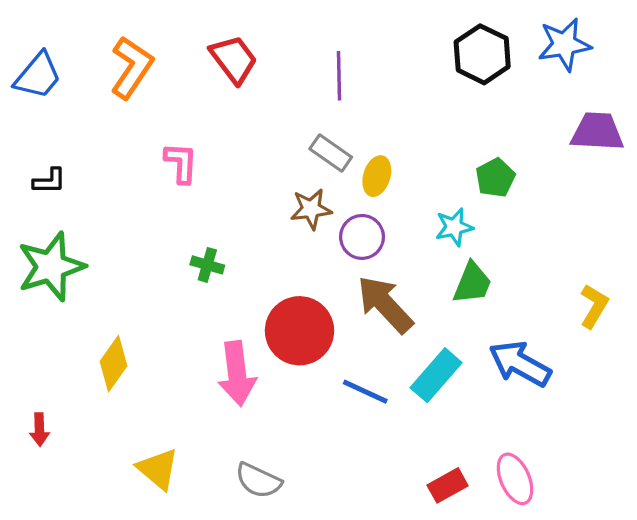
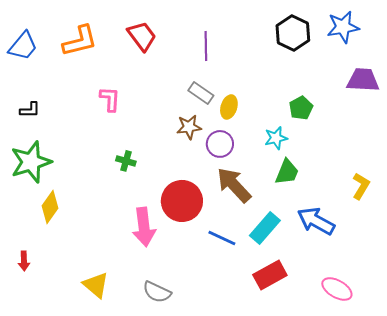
orange L-shape: (132, 67) -> (80, 41), turned 42
yellow diamond: (114, 364) -> (50, 207), moved
pink ellipse: (515, 479) -> (337, 289), moved, turned -36
red rectangle: (448, 485) -> (270, 275), moved, size x1.4

